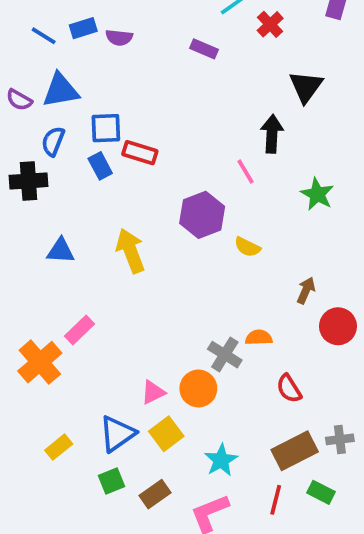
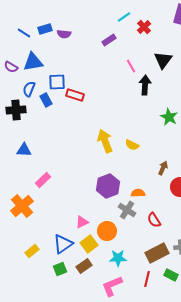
purple rectangle: (204, 49) -> (109, 40), turned -56
blue rectangle: (100, 166) -> (46, 100), moved
pink line: (246, 172) -> (131, 66), moved
purple hexagon: (202, 215) -> (108, 186), moved
blue triangle: (61, 251) -> (24, 150), moved
yellow arrow: (130, 251) -> (105, 141), moved
pink rectangle: (79, 330) -> (43, 180), moved
gray cross: (225, 355) -> (127, 210), moved
orange circle: (198, 389) -> (107, 231), moved
cyan star: (221, 460) -> (118, 258), turned 30
brown rectangle: (155, 494) -> (84, 266), moved

